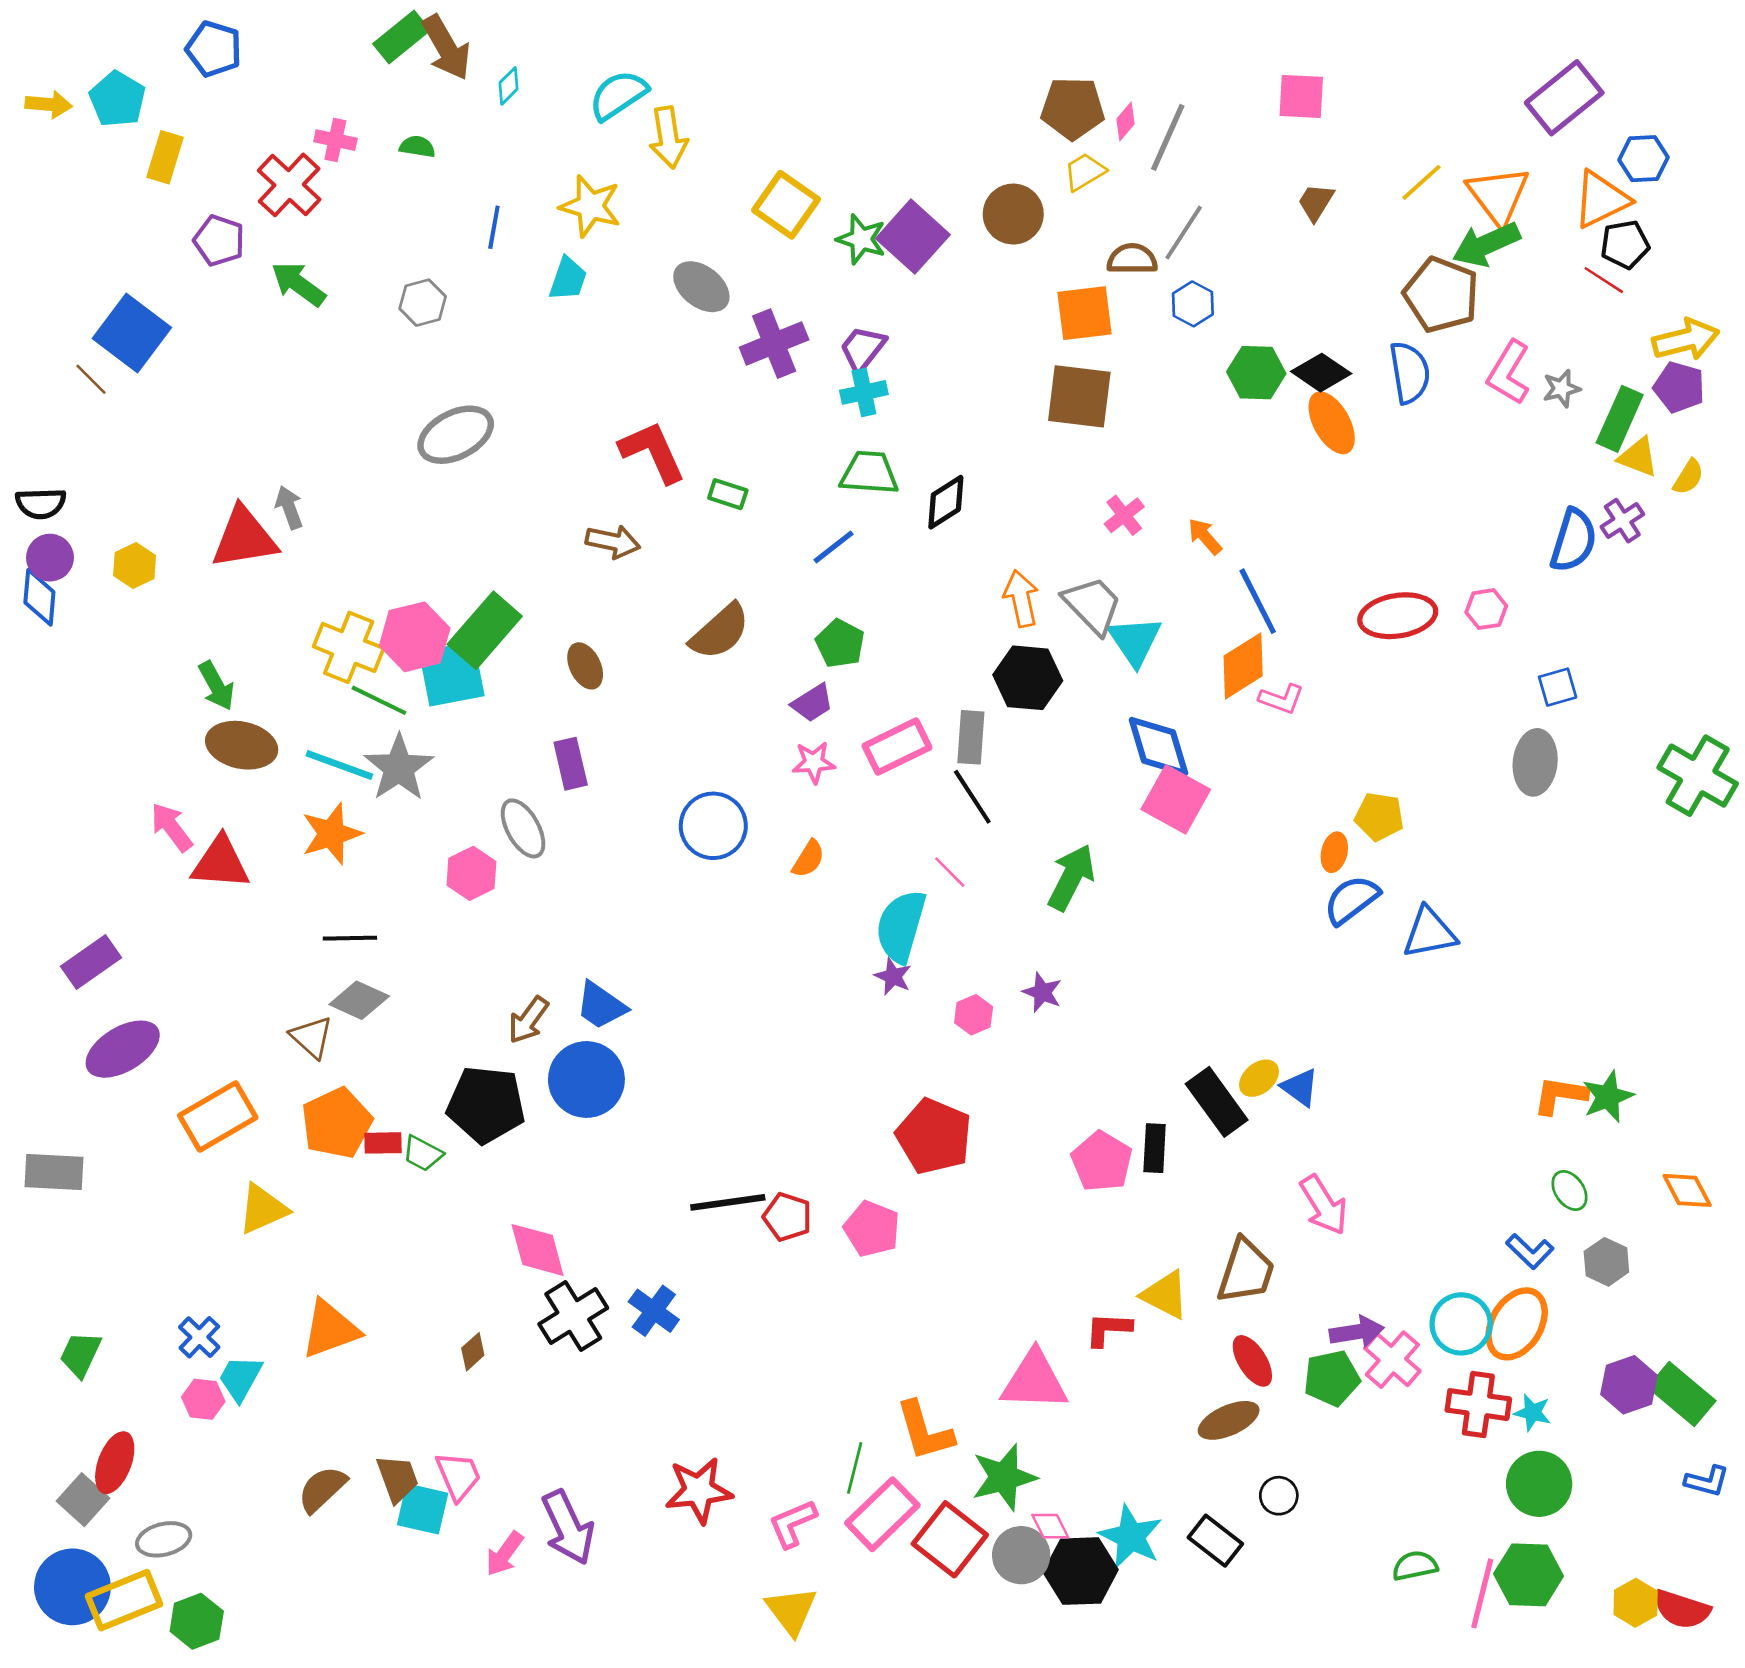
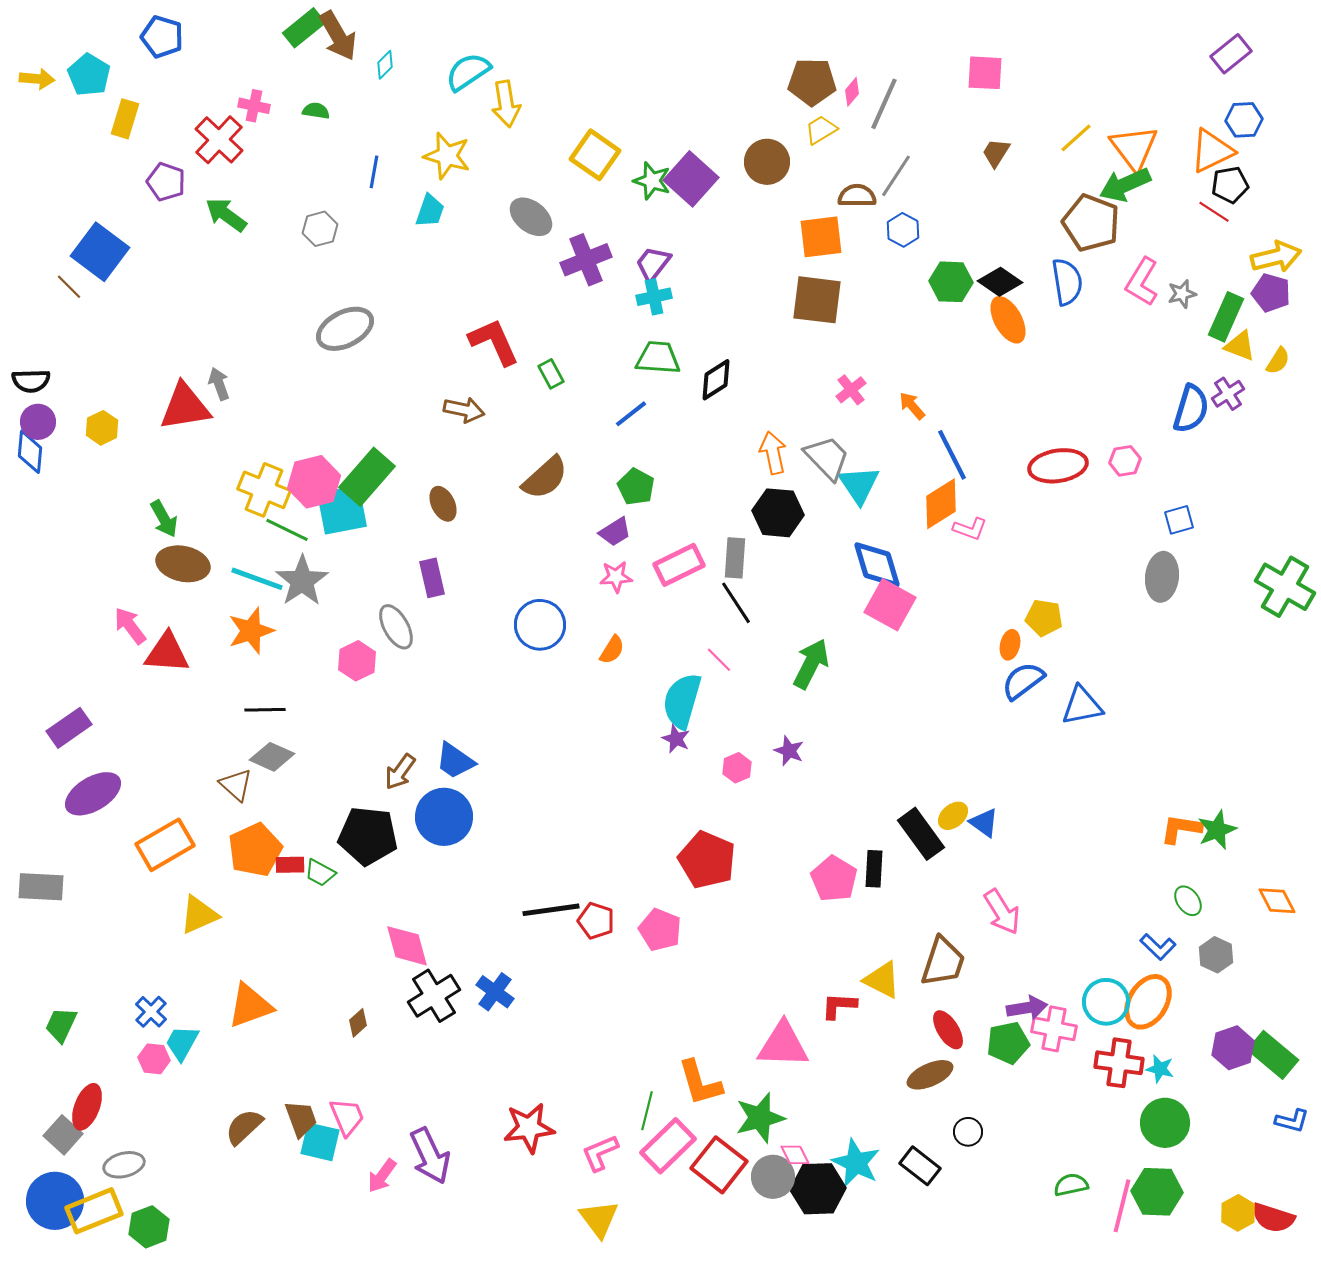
purple rectangle: (1564, 98) -> (1231, 54), moved, size x0.7
green rectangle: (728, 494) -> (551, 374), turned 44
pink cross: (1392, 1360) -> (1054, 1029), turned -30

